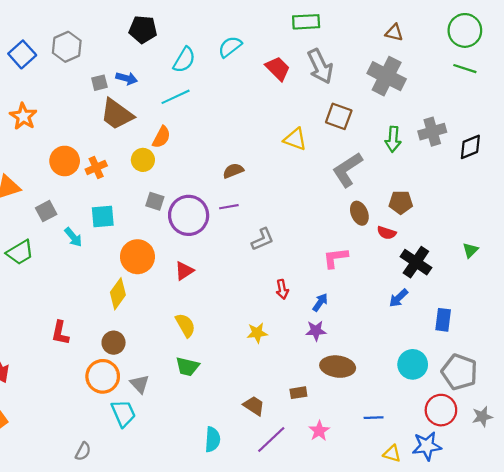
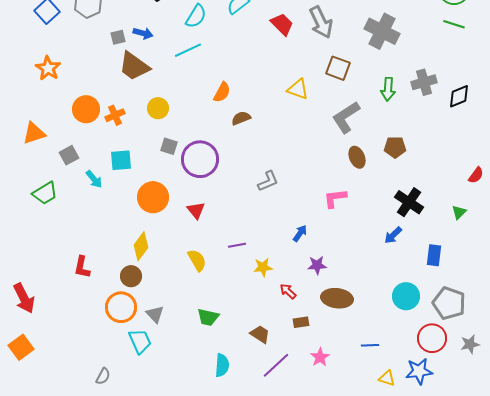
orange semicircle: (161, 137) -> (222, 92), moved
purple line: (229, 207) -> (237, 245), moved
red semicircle: (387, 233) -> (476, 175), moved, turned -72
green triangle: (470, 250) -> (459, 212), moved
red triangle: (184, 271) -> (196, 210), turned -36
red arrow: (282, 289) -> (288, 291), moved, turned 144
yellow diamond: (118, 294) -> (141, 246), moved
blue arrow: (320, 302) -> (300, 233), moved
green trapezoid: (188, 367) -> (208, 317), moved

